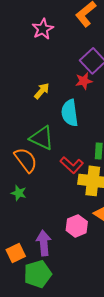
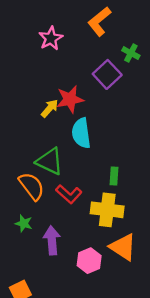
red star: (84, 81) -> (70, 99), moved, size x1.4
red L-shape: (72, 165) -> (69, 194), moved
purple arrow: (44, 243) -> (52, 240), moved

